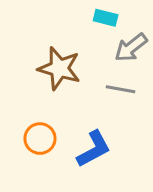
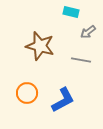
gray arrow: (131, 48) -> (88, 32), size x0.7

